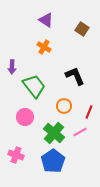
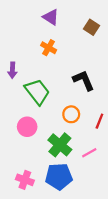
pink line: (80, 132) -> (89, 153), moved
pink cross: (16, 155) -> (25, 180), moved
blue pentagon: (53, 161) -> (59, 176), turned 30

